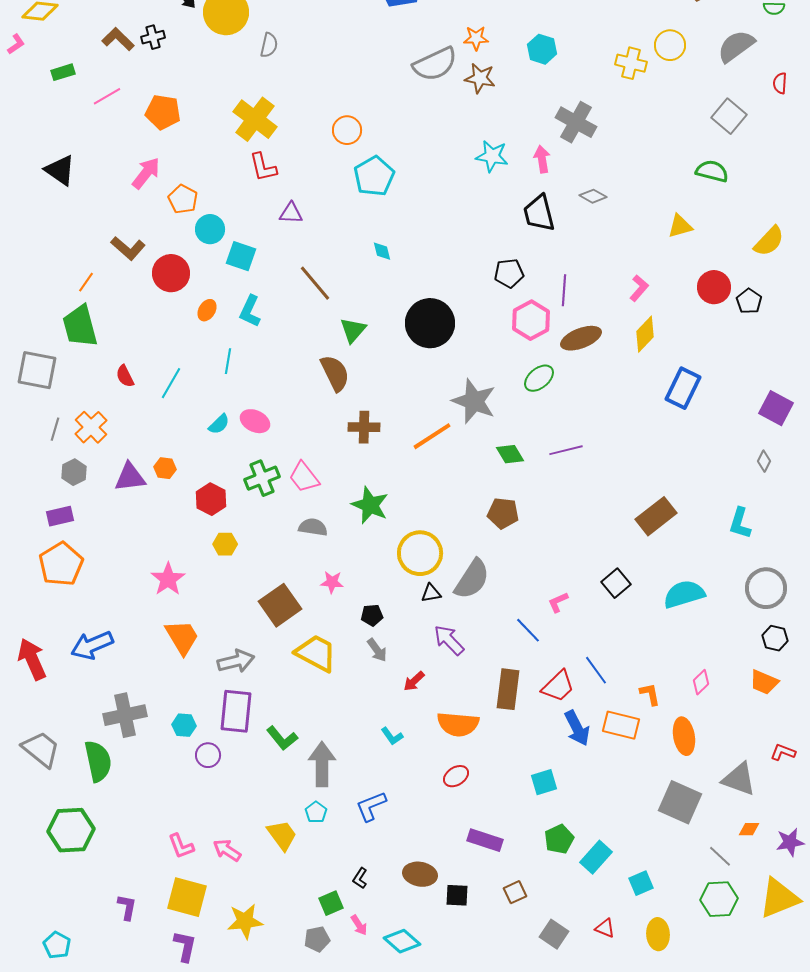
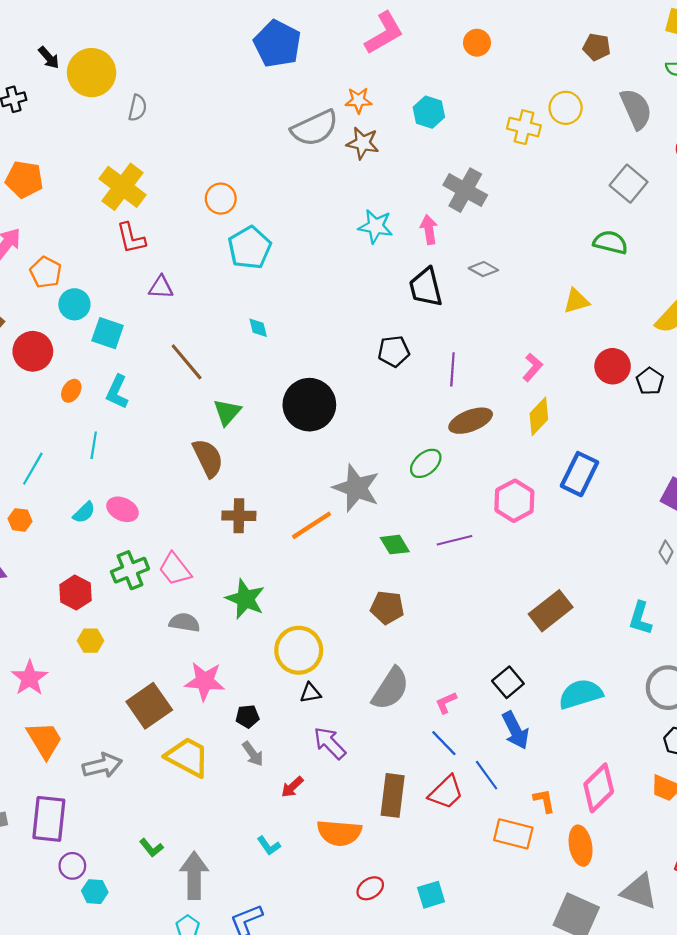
gray semicircle: (736, 46) -> (636, 109), turned 102
pink hexagon: (531, 320) -> (514, 501), moved
orange hexagon: (165, 468) -> (20, 520), moved
gray semicircle: (472, 579) -> (390, 689), moved
pink star: (332, 582) -> (205, 681), size x1.6
blue line: (528, 630) -> (444, 743), moved
pink diamond: (701, 682) -> (599, 788), size x1.8
purple rectangle: (236, 711) -> (49, 819), moved
cyan hexagon: (184, 725) -> (95, 892), moved
blue arrow: (577, 728) -> (515, 730), moved
green L-shape: (282, 738) -> (151, 848), size x0.7
red ellipse: (456, 776) -> (370, 888), moved

